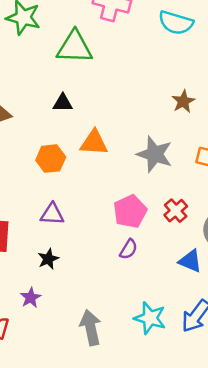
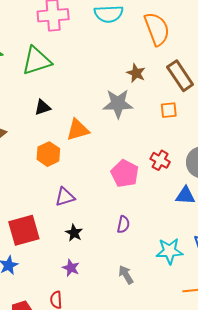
gray star: (155, 154) -> (118, 104), moved
purple semicircle: (129, 249) -> (123, 224), moved
gray arrow: (91, 328) -> (126, 275), size x0.7

